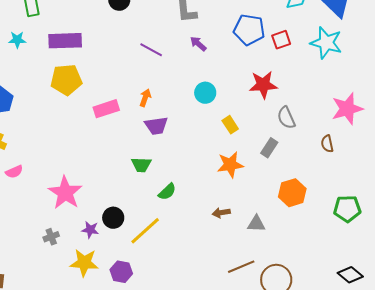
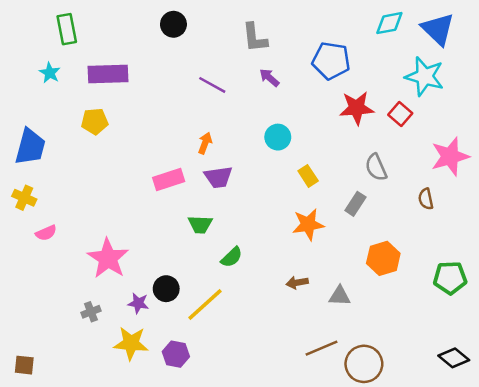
cyan star: (17, 40) -> (50, 73), turned 30
red square: (281, 40) -> (400, 114), moved, turned -30
yellow pentagon: (66, 80) -> (95, 121), moved, size x0.7
red star: (263, 85) -> (357, 108), moved
pink rectangle: (106, 109) -> (169, 180), moved

